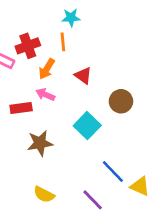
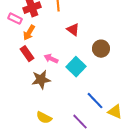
orange arrow: (47, 69) -> (29, 33), moved
pink arrow: (45, 95) -> (51, 59), moved
red rectangle: (21, 108) -> (27, 54), turned 63

